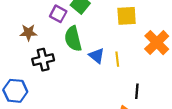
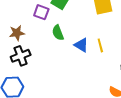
green semicircle: (73, 39) -> (58, 33), size x0.7
black cross: (43, 60) -> (21, 56), moved

